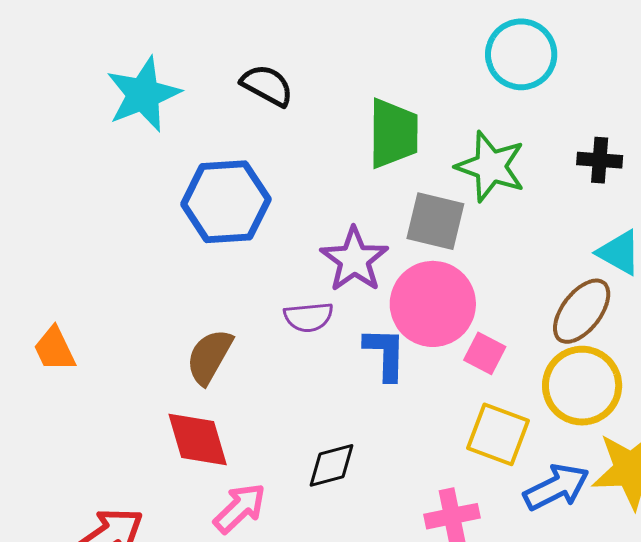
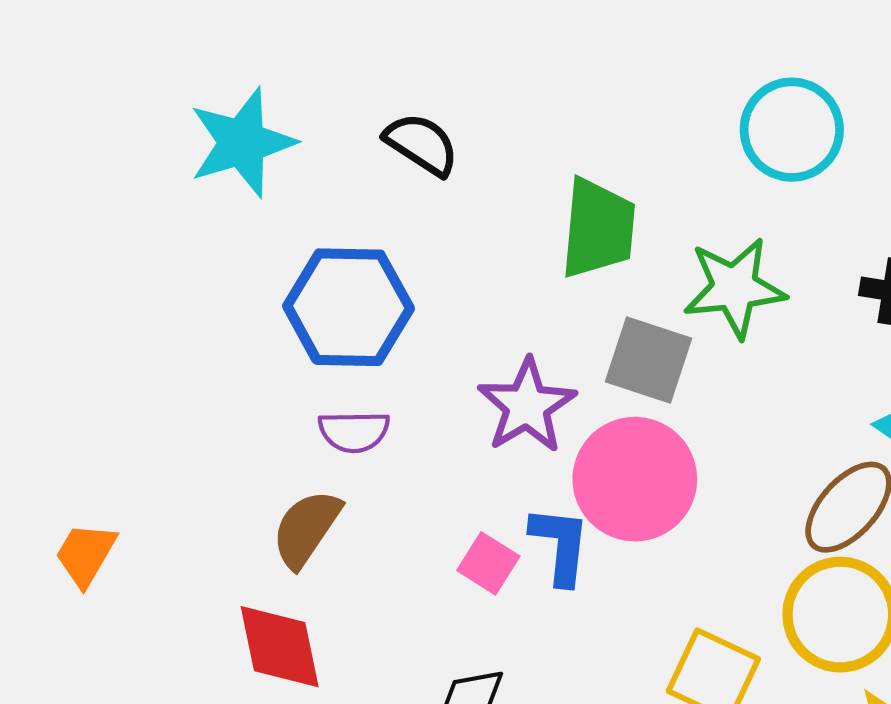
green star: (491, 167) -> (735, 288), turned -30
purple semicircle: (309, 317) -> (354, 431), moved
orange trapezoid: (55, 349) -> (86, 554), moved, turned 51
pink square: (485, 353) -> (488, 563), moved

